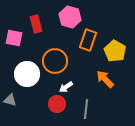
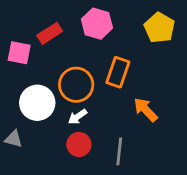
red rectangle: (36, 24) -> (50, 33), turned 72
orange rectangle: (88, 40) -> (118, 72), moved
yellow pentagon: (115, 51) -> (159, 28), moved
white arrow: (66, 87) -> (78, 117), moved

